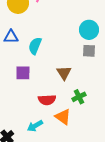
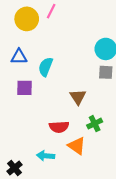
purple square: (23, 73) -> (24, 88), moved
cyan arrow: (35, 126) -> (46, 156), turned 35

